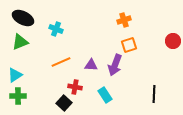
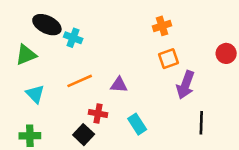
black ellipse: (23, 18) -> (47, 25), moved
purple arrow: (115, 65) -> (186, 85), moved
cyan triangle: (15, 75) -> (35, 94), moved, turned -42
green cross: (18, 96) -> (30, 136), moved

